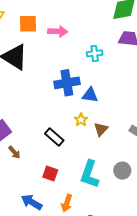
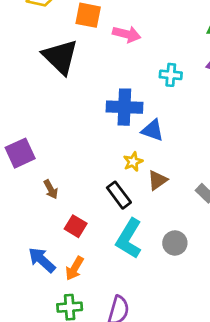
black rectangle: (54, 137) -> (119, 195), moved
brown arrow: (14, 152) -> (51, 189), moved
orange arrow: (67, 203) -> (75, 268), moved

